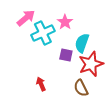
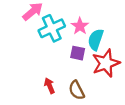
pink star: (65, 22) -> (80, 26), moved
brown semicircle: (81, 88) -> (77, 90), moved

